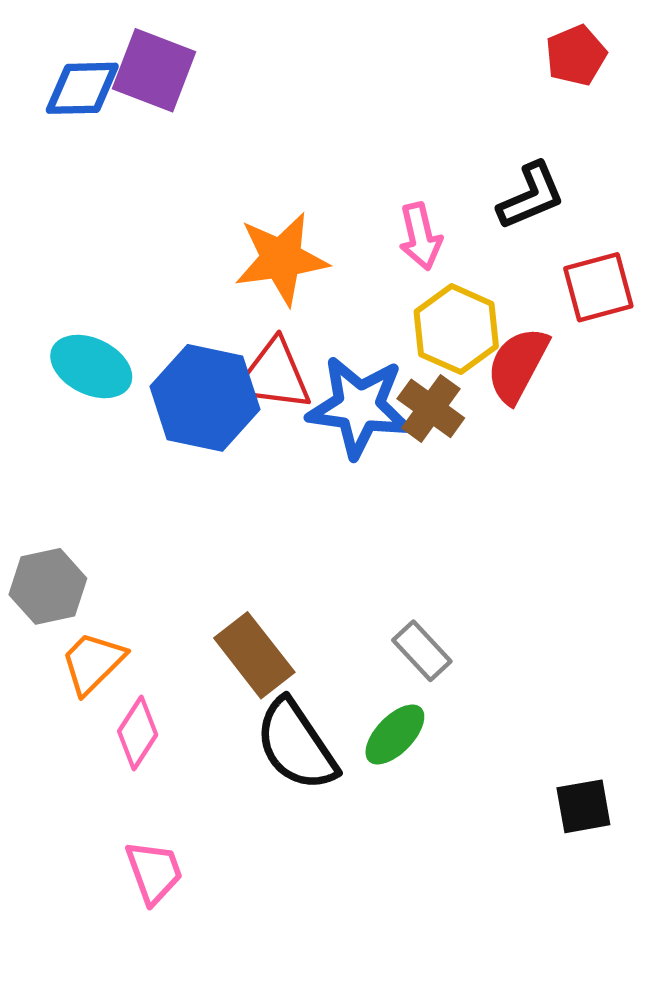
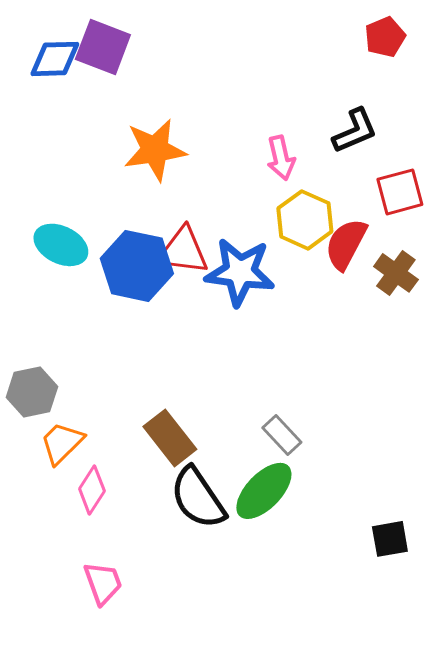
orange star: (281, 259) -> (155, 150), moved
brown cross: (431, 408) -> (396, 273), moved
green ellipse: (395, 734) -> (264, 491), size x1.4

